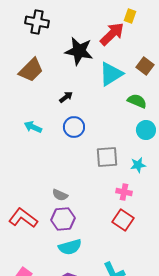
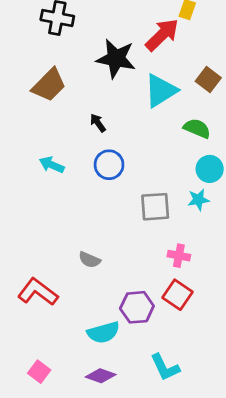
black arrow: (66, 97) -> (98, 123), turned -88
cyan star: (138, 165) -> (198, 200), moved
purple hexagon: (63, 219) -> (137, 307), moved

